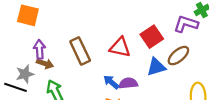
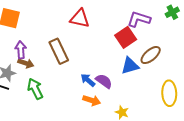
purple L-shape: (186, 24) -> (139, 19), moved
red triangle: (120, 47) -> (80, 18), moved
purple semicircle: (128, 83) -> (104, 81), turned 42

